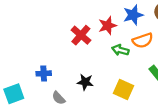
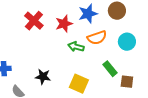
red cross: (81, 35) -> (34, 21), moved

